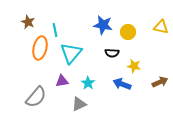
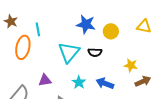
cyan triangle: (71, 53) -> (69, 52), moved
yellow star: (134, 66) -> (131, 65), moved
cyan star: (88, 83) -> (79, 82), moved

